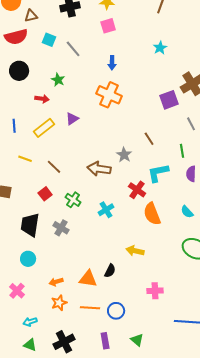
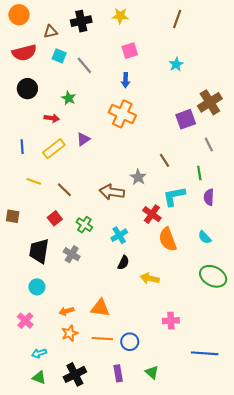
brown triangle: (31, 16) -> (51, 32), moved
pink square: (108, 26) -> (130, 51), moved
black semicircle: (110, 271) -> (123, 263), moved

